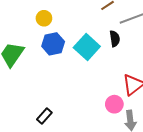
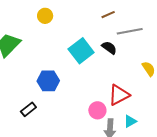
black semicircle: (115, 39) -> (109, 48), turned -56
blue hexagon: (53, 44) -> (48, 81), moved

